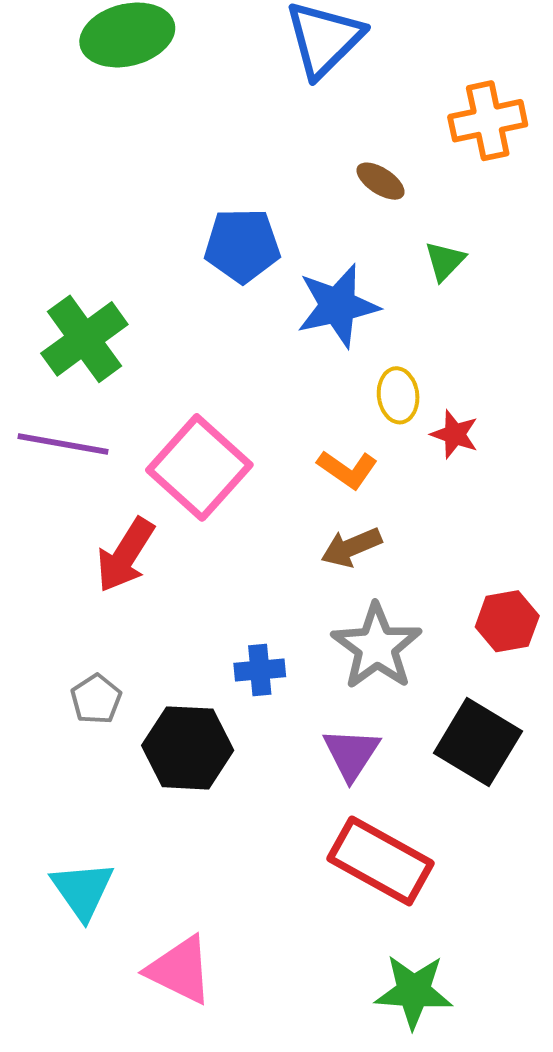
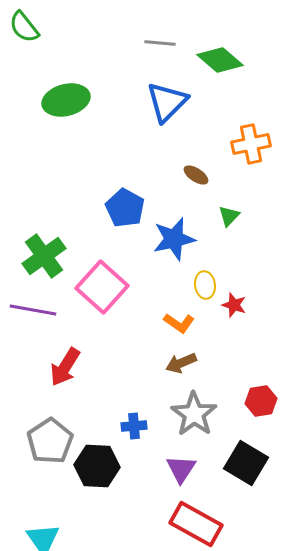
blue pentagon: (242, 245) -> (125, 208), turned 30
pink square: (199, 467) -> (102, 287), moved
gray pentagon: (96, 699) -> (50, 441), size x1.8

